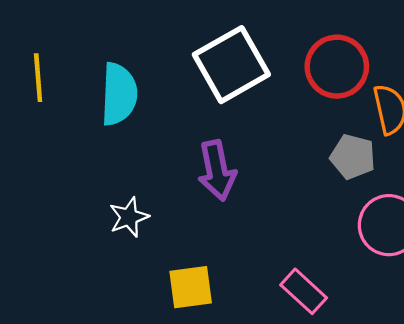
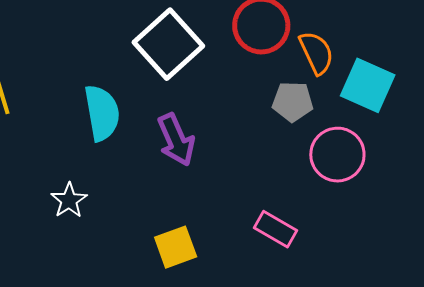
cyan semicircle: (119, 94) -> (102, 113), moved
white star: (129, 217) -> (69, 200), moved

